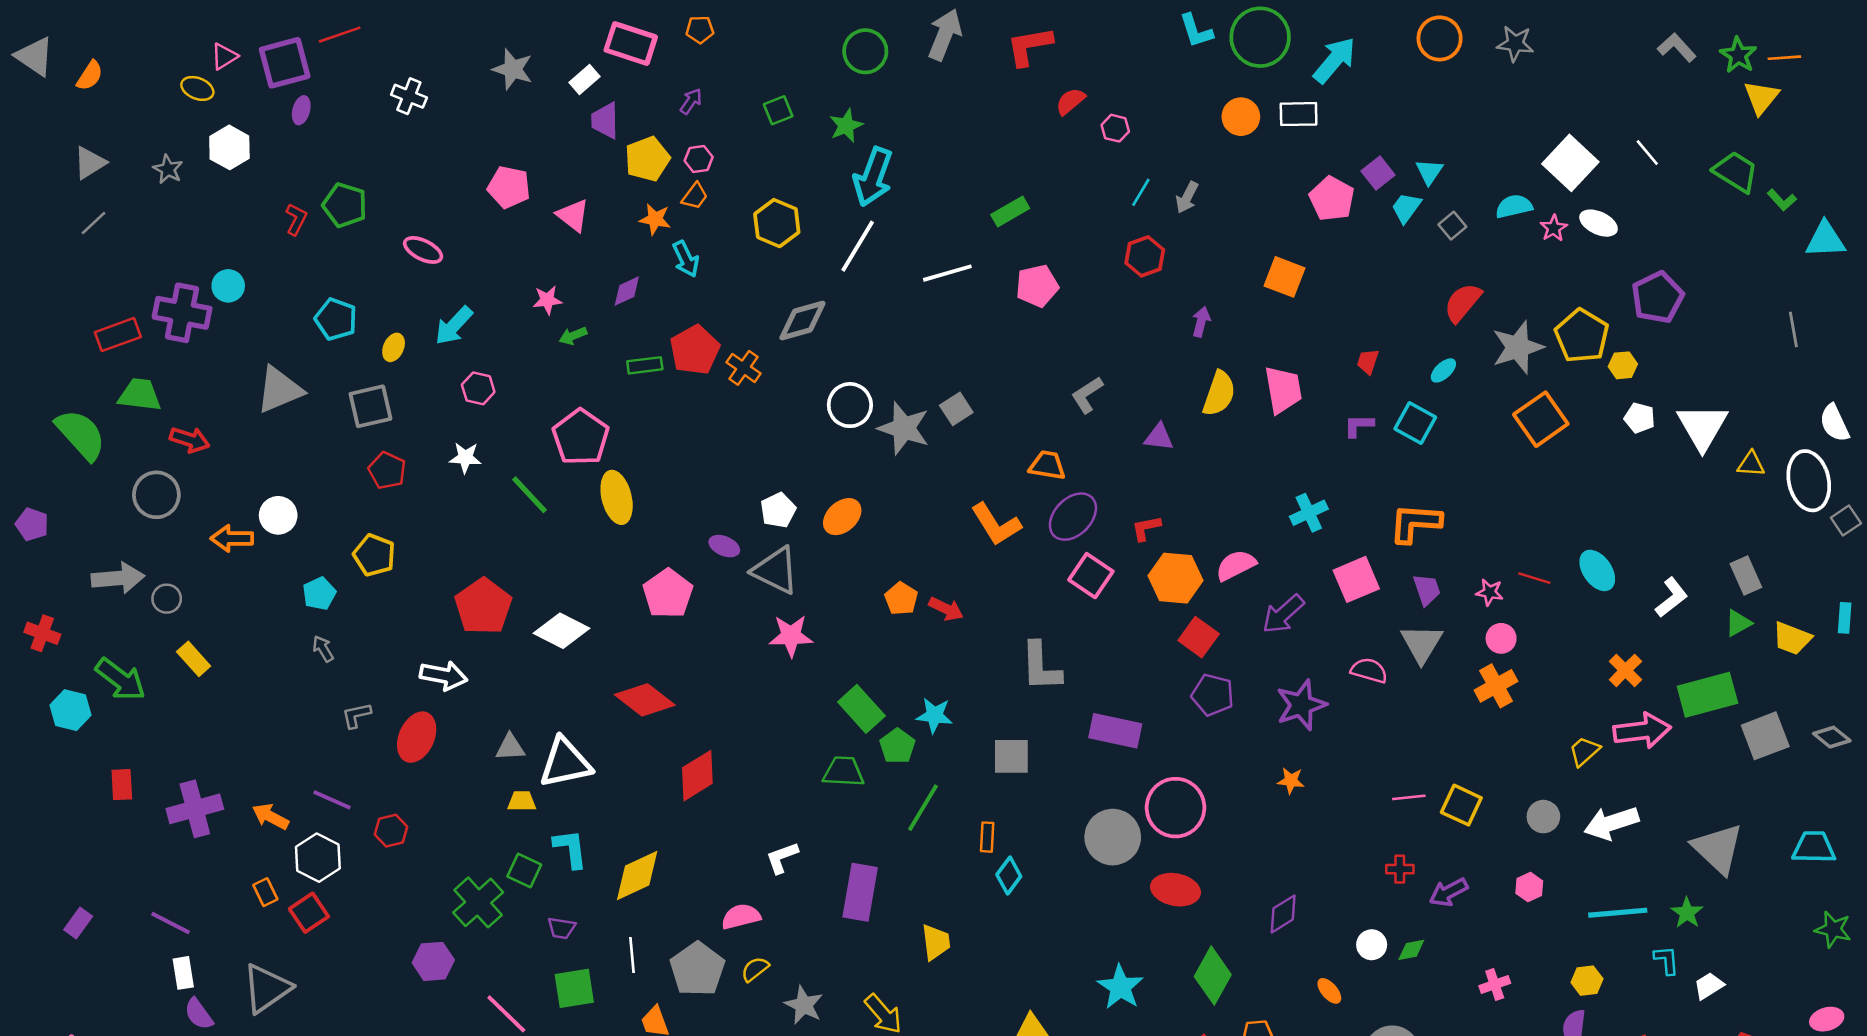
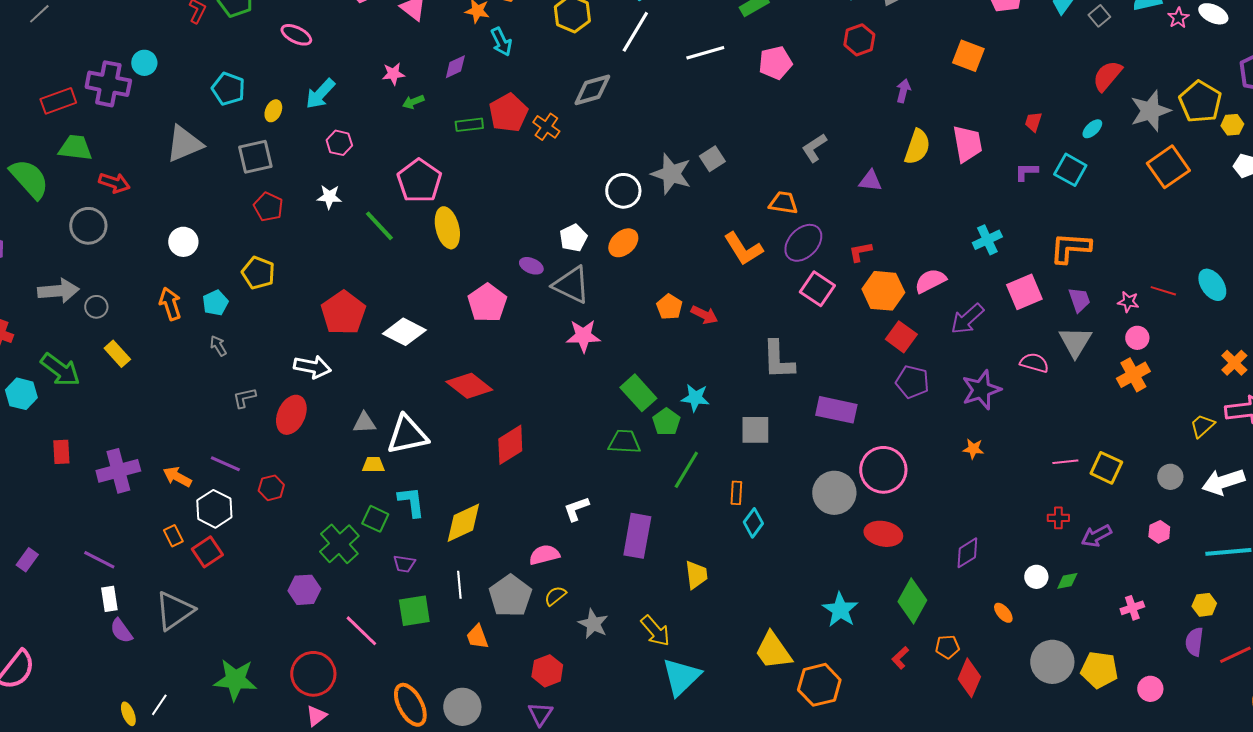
white circle: (850, 405) -> (623, 191), moved
orange arrow: (232, 538) -> (170, 304), moved, turned 72

